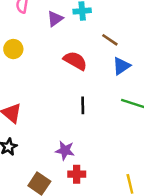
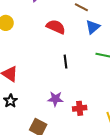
red cross: (77, 174) -> (80, 108), moved

